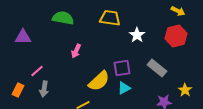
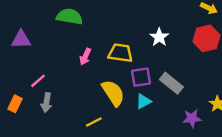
yellow trapezoid: (110, 18) -> (120, 53), moved
gray rectangle: (157, 68) -> (171, 83), moved
yellow semicircle: (99, 81) -> (113, 93), turned -80

